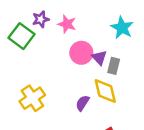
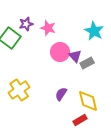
gray rectangle: (114, 66) -> (87, 63), turned 48
yellow diamond: (105, 91) -> (88, 101), moved

